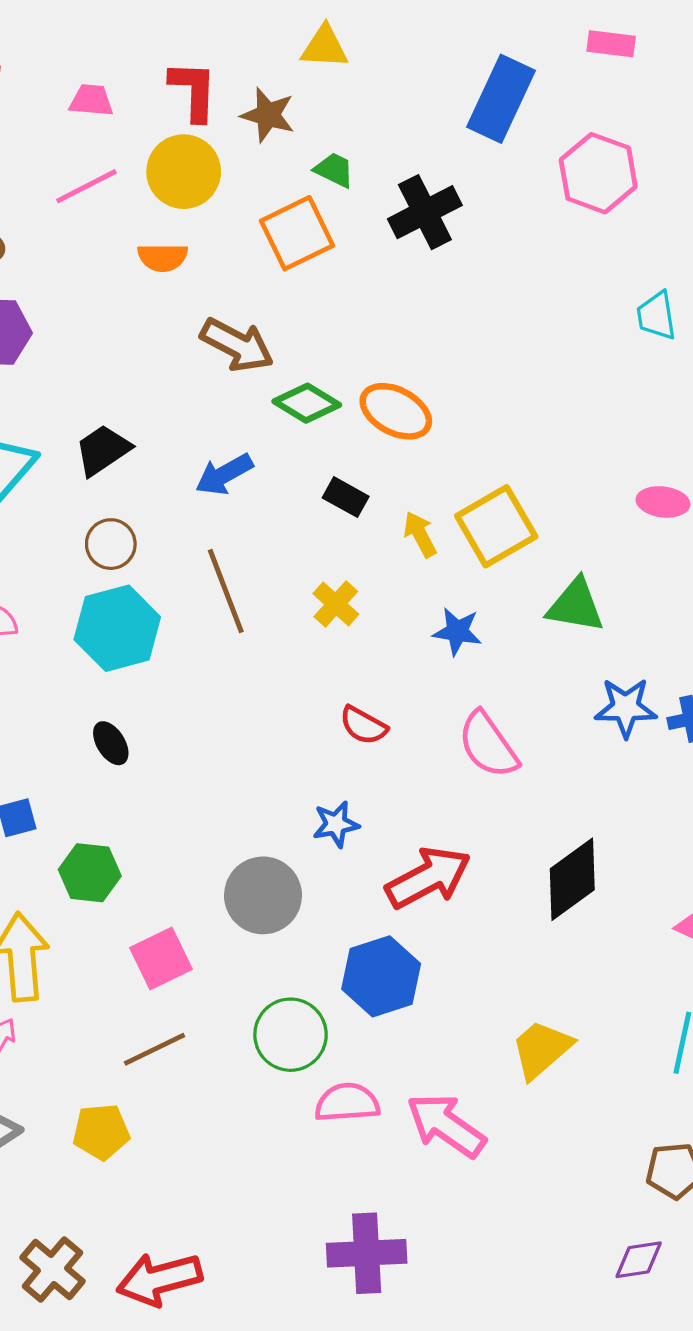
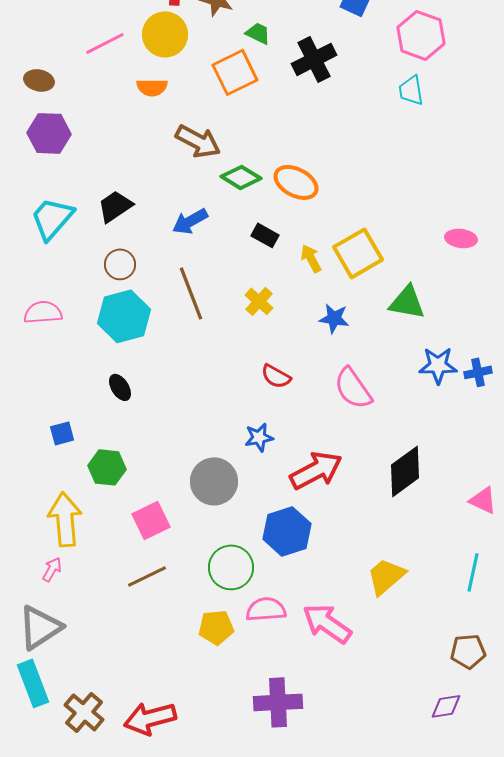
cyan trapezoid: (656, 316) -> (411, 90), moved
yellow pentagon: (101, 1132) -> (216, 627), moved

